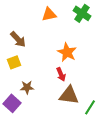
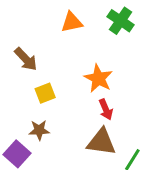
yellow square: (14, 62) -> (45, 93), moved
red arrow: (61, 74) -> (106, 109), moved

